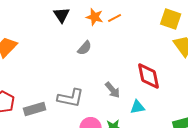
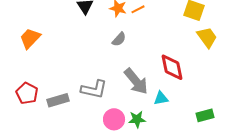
gray semicircle: (85, 48) -> (119, 39), moved
gray arrow: (113, 90) -> (136, 81), size x1.6

